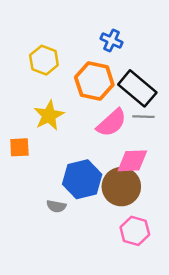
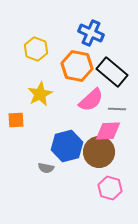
blue cross: (112, 40) -> (91, 33), size x1.4
gray line: (143, 117) -> (117, 109), moved

